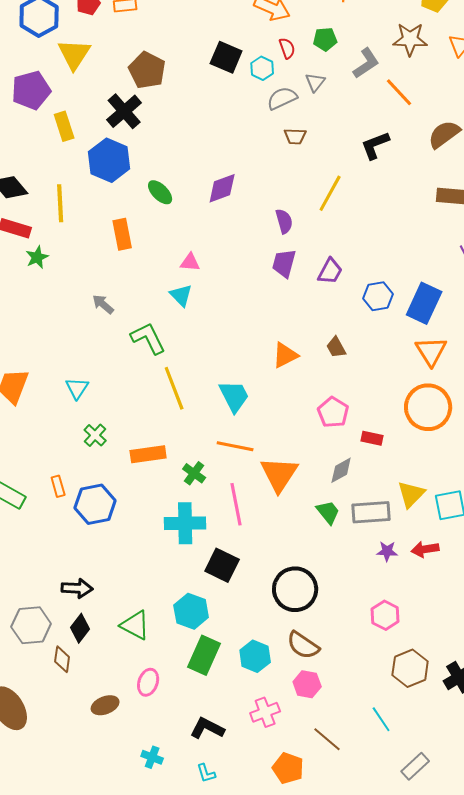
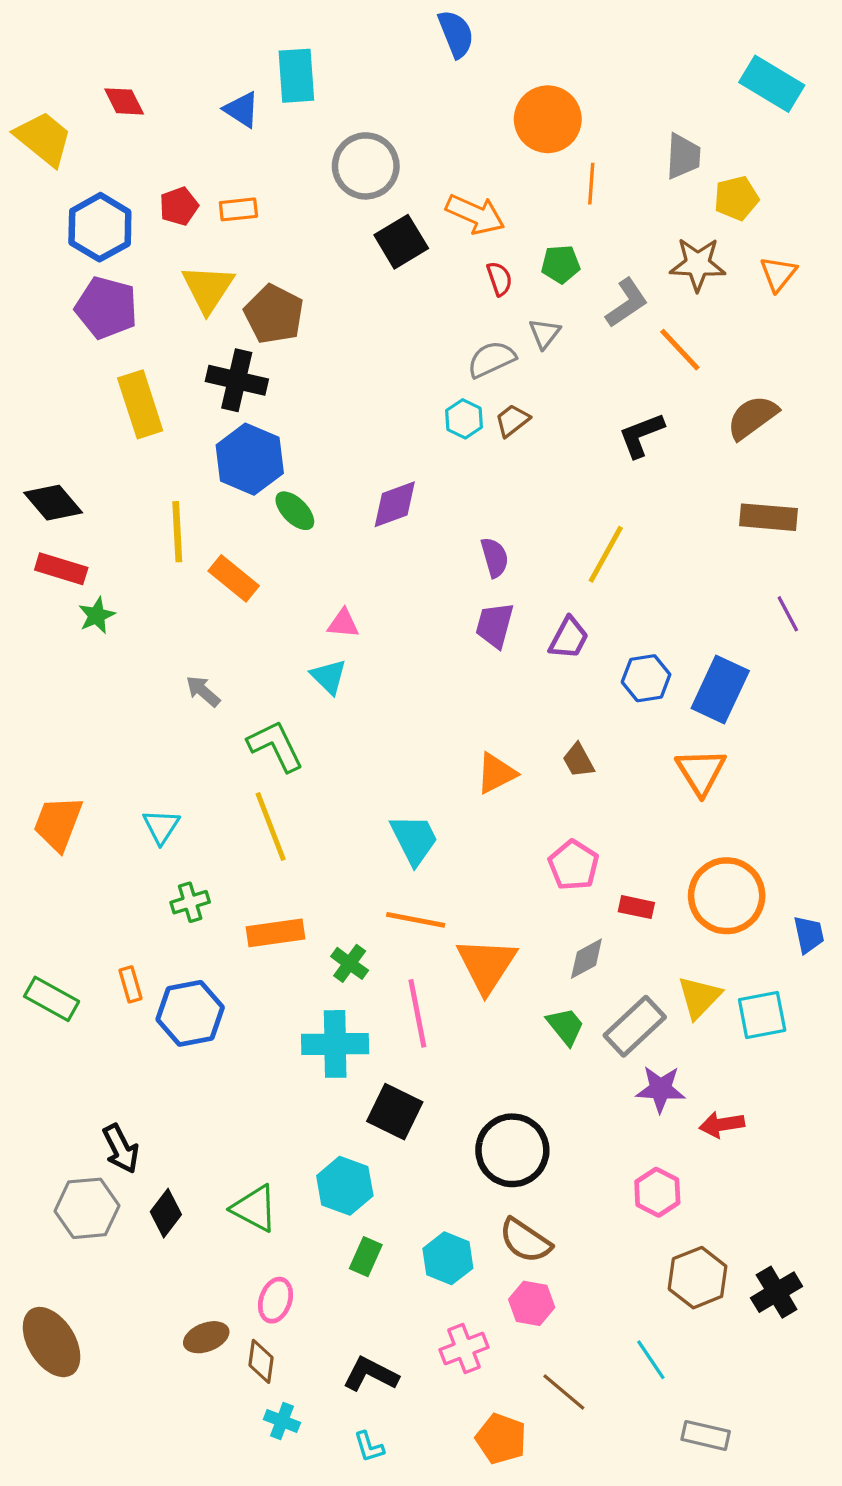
yellow triangle: (74, 54) -> (208, 288), moved
black square: (226, 57) -> (401, 242), moved, turned 36
cyan hexagon: (262, 68) -> (464, 419), moved
purple pentagon: (31, 90) -> (106, 308), moved, turned 30
black cross: (124, 111) -> (237, 380), turned -36
yellow rectangle: (64, 126) -> (140, 404), size x1.4
brown trapezoid: (295, 136) -> (512, 420), turned 140
blue hexagon: (109, 160) -> (250, 459), moved
yellow line: (330, 193) -> (606, 554), moved
yellow line: (60, 203) -> (177, 532), moved
orange rectangle: (122, 234) -> (234, 578), turned -40
orange triangle: (431, 351) -> (701, 772), moved
yellow line: (174, 388) -> (271, 826), moved
orange circle: (428, 407) -> (727, 896), moved
green cross: (95, 435) -> (190, 902), turned 30
gray rectangle: (371, 512) -> (635, 1026), turned -39
red arrow: (425, 549) -> (722, 1125), moved
purple star: (387, 551) -> (661, 1089), size x1.4
black arrow: (77, 588) -> (121, 1149), moved, turned 60
green rectangle: (204, 655) -> (366, 1257), size x0.6
brown diamond: (62, 659) -> (261, 1361), moved
gray rectangle: (415, 766) -> (706, 1435), turned 56

